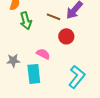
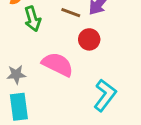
pink semicircle: (43, 54) -> (58, 64), size x1.6
cyan rectangle: (34, 74) -> (19, 107), moved

